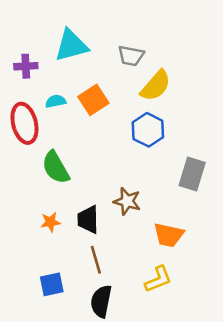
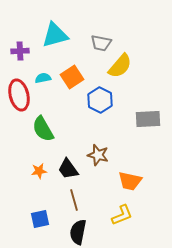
blue hexagon: (148, 130) -> (100, 100), moved
gray rectangle: (192, 174) -> (148, 119), moved, turned 70
black trapezoid: (88, 219) -> (68, 169), turned -35

